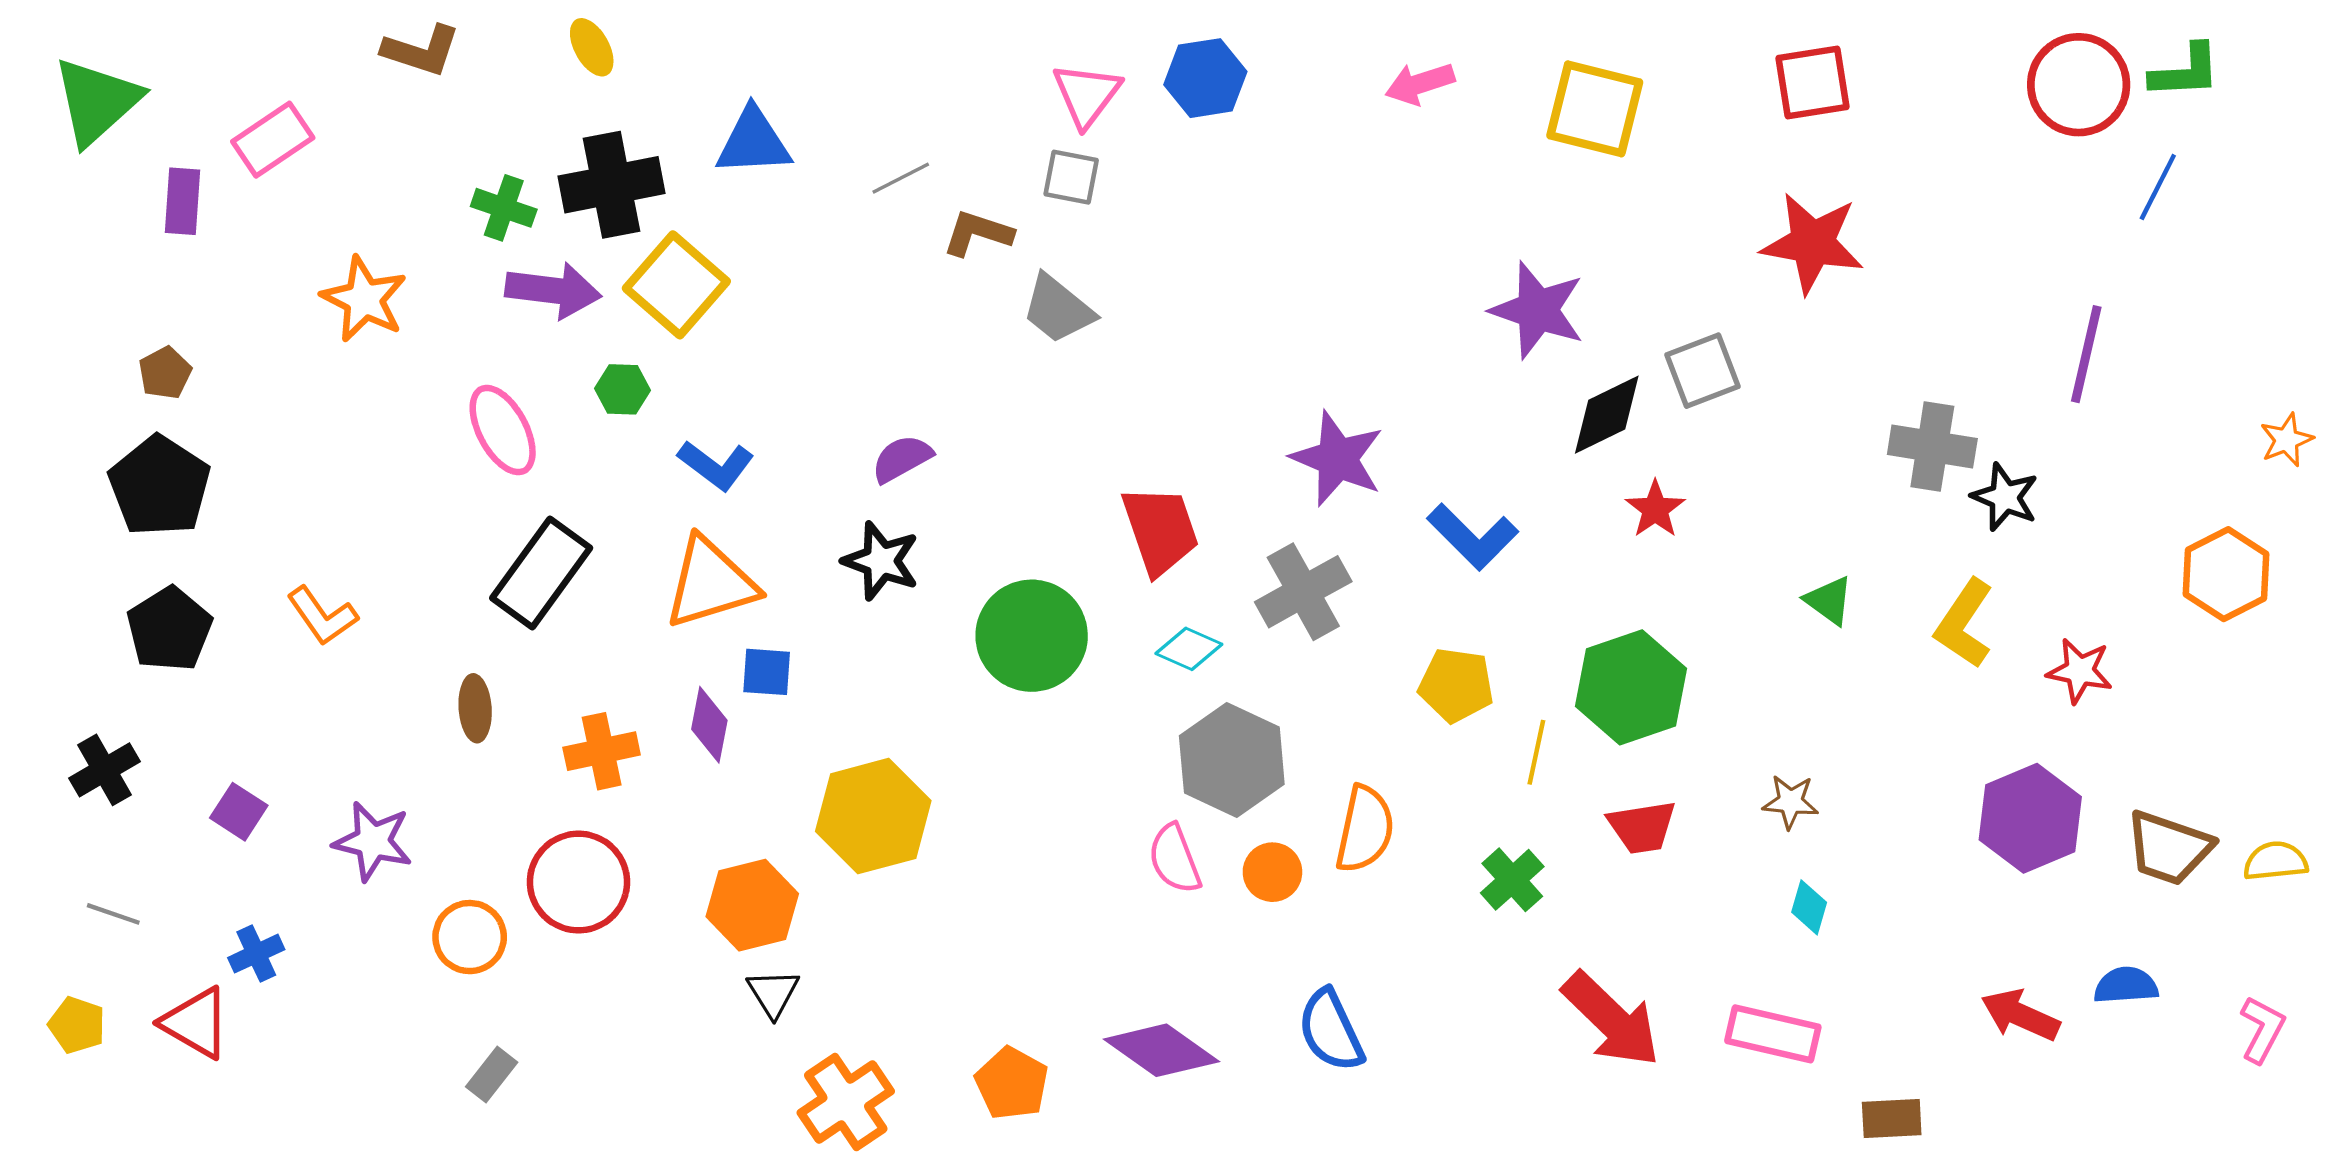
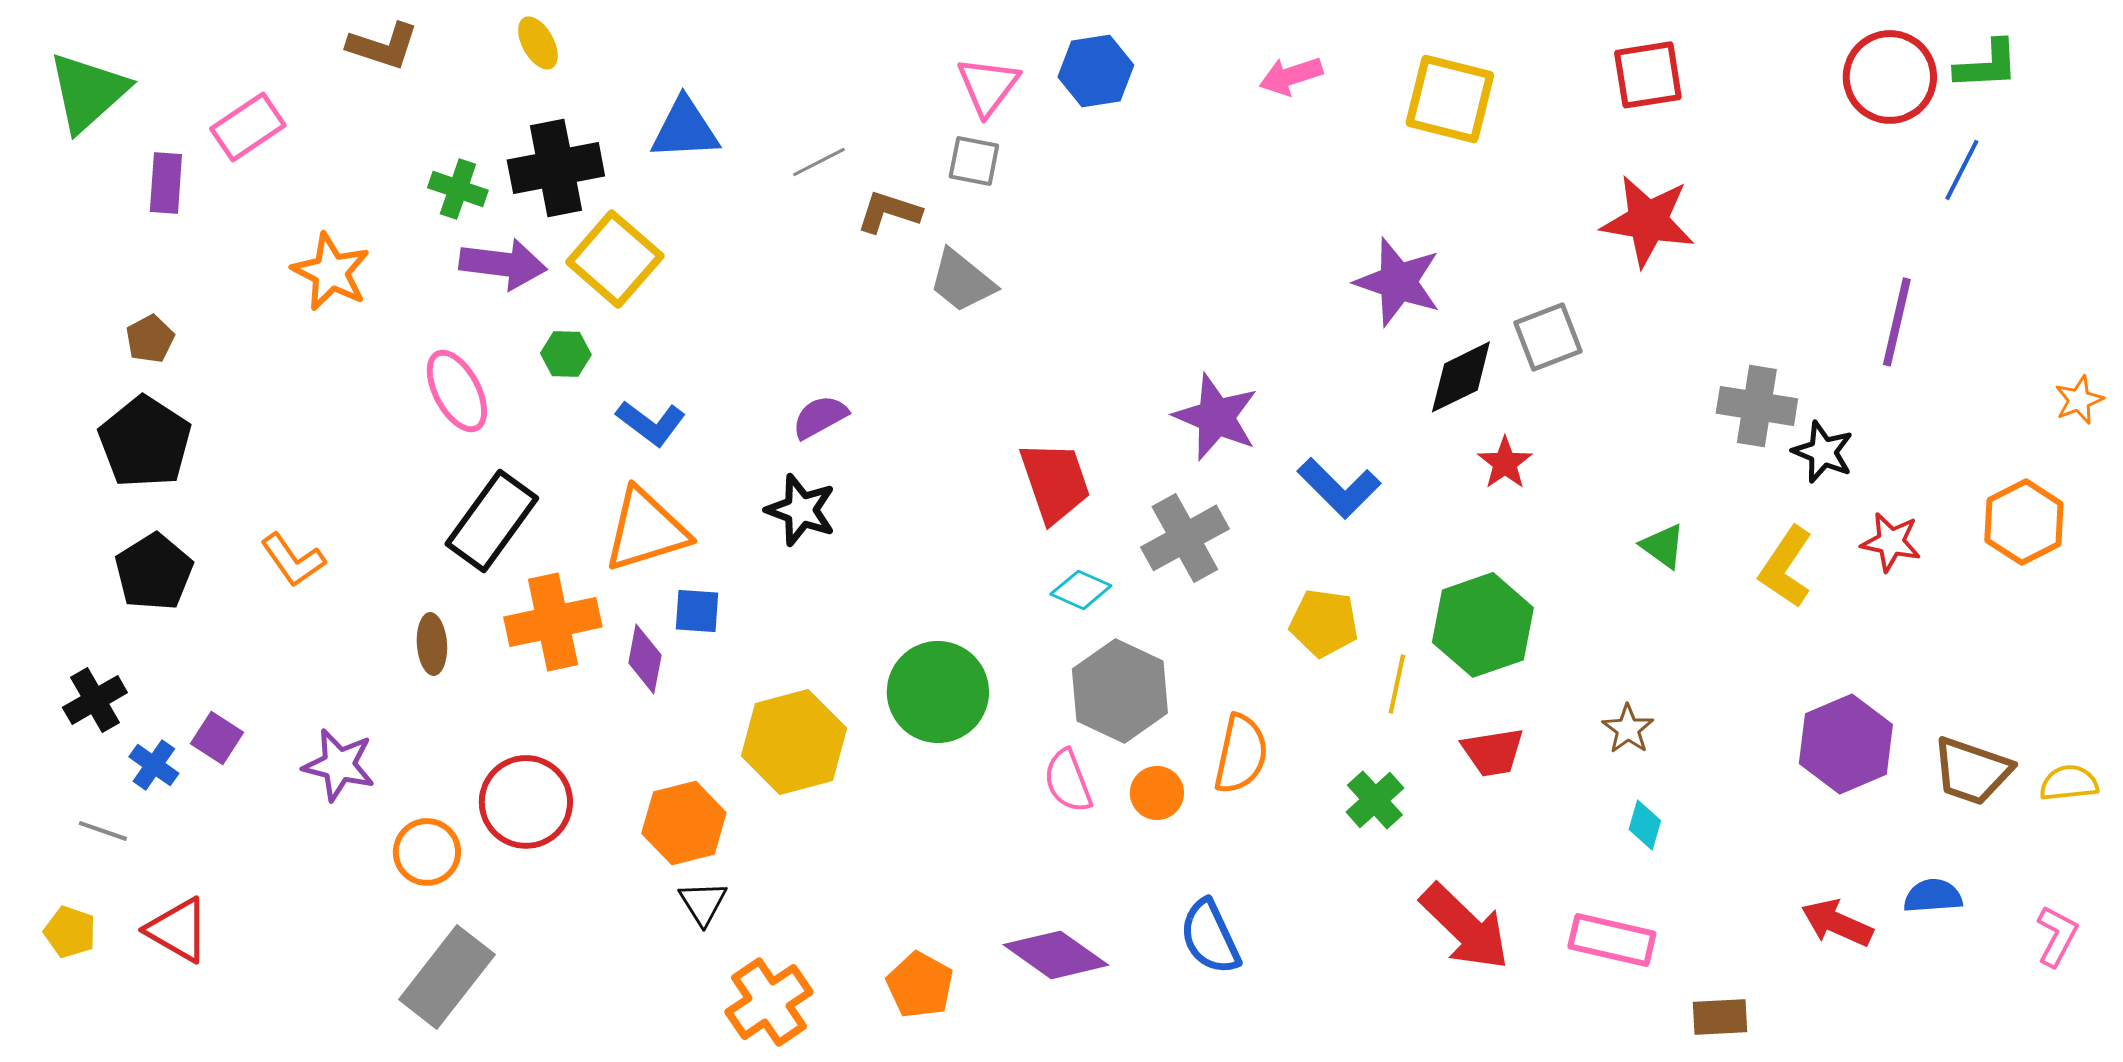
green circle: (1032, 636) -> (938, 692), moved
red star: (2080, 671) -> (1891, 542), moved
orange cross: (602, 751) -> (553, 622), moved, size x1.4
brown star: (1790, 802) -> (1628, 729), turned 30
blue cross: (256, 954) -> (154, 765), moved, turned -30
gray rectangle: (492, 1074) -> (447, 977), size x2.0

